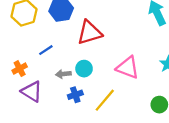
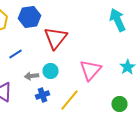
red triangle: (89, 33) -> (56, 38), turned -35
pink triangle: (128, 67) -> (90, 70), turned 50

